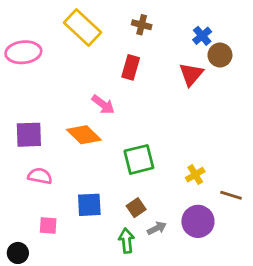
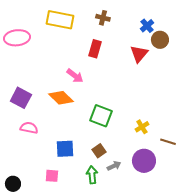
yellow rectangle: (82, 28) -> (60, 20), turned -32
purple square: (29, 135) -> (21, 98), turned 30
green square: (139, 159) -> (101, 116), turned 35
pink square: (48, 225) -> (52, 176), moved

